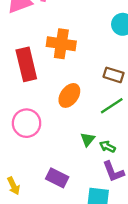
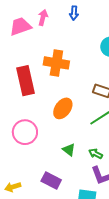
green triangle: (88, 139) -> (69, 150), moved, turned -32
yellow arrow: (14, 186) -> (13, 187), turned 98

